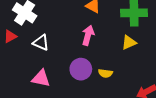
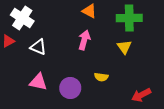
yellow triangle: (129, 43) -> (124, 47), turned -42
purple circle: (81, 69) -> (70, 88), moved

